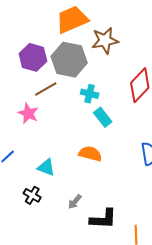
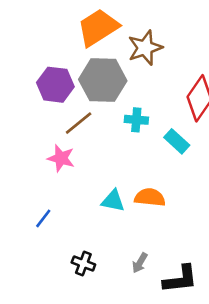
cyan rectangle: (103, 117) -> (177, 141), moved
cyan triangle: (46, 167) -> (113, 201), moved

